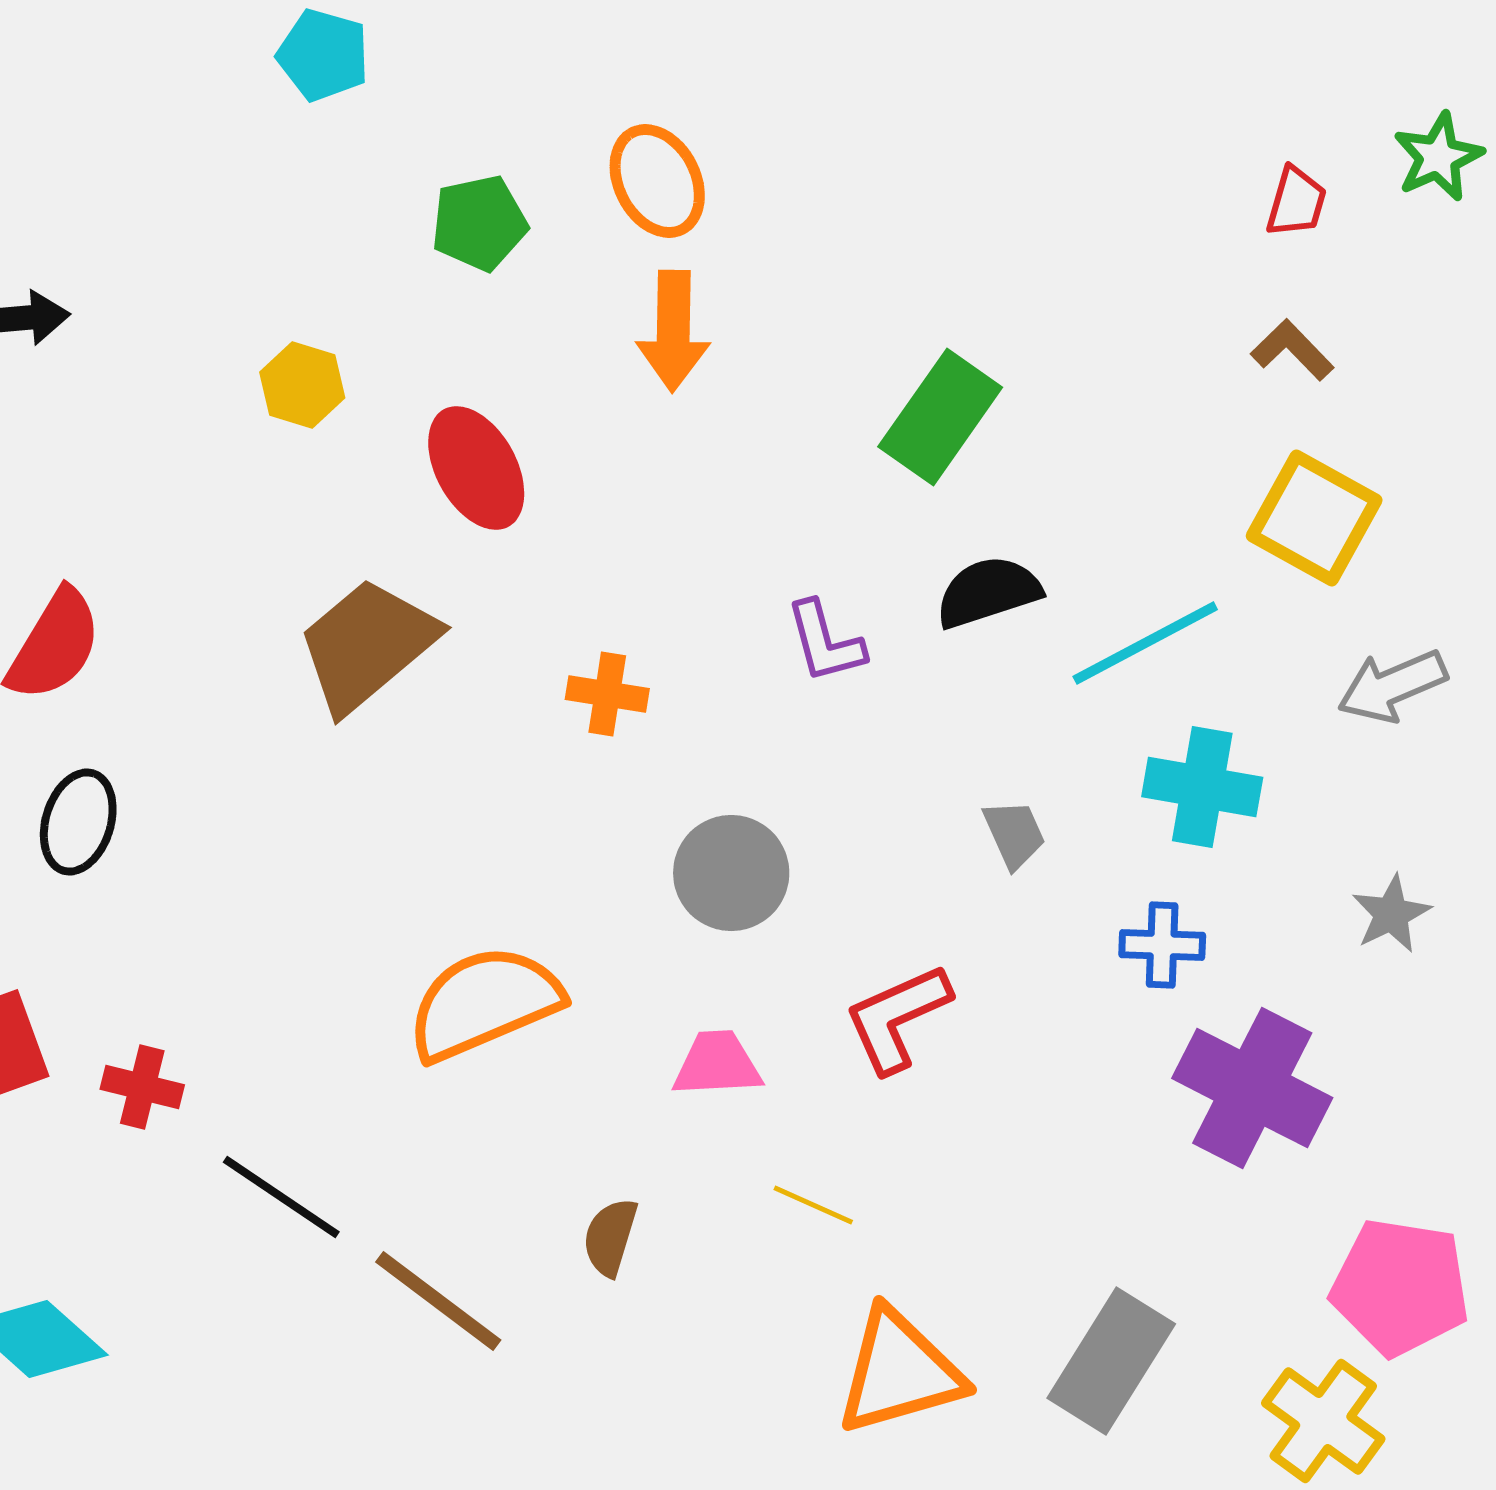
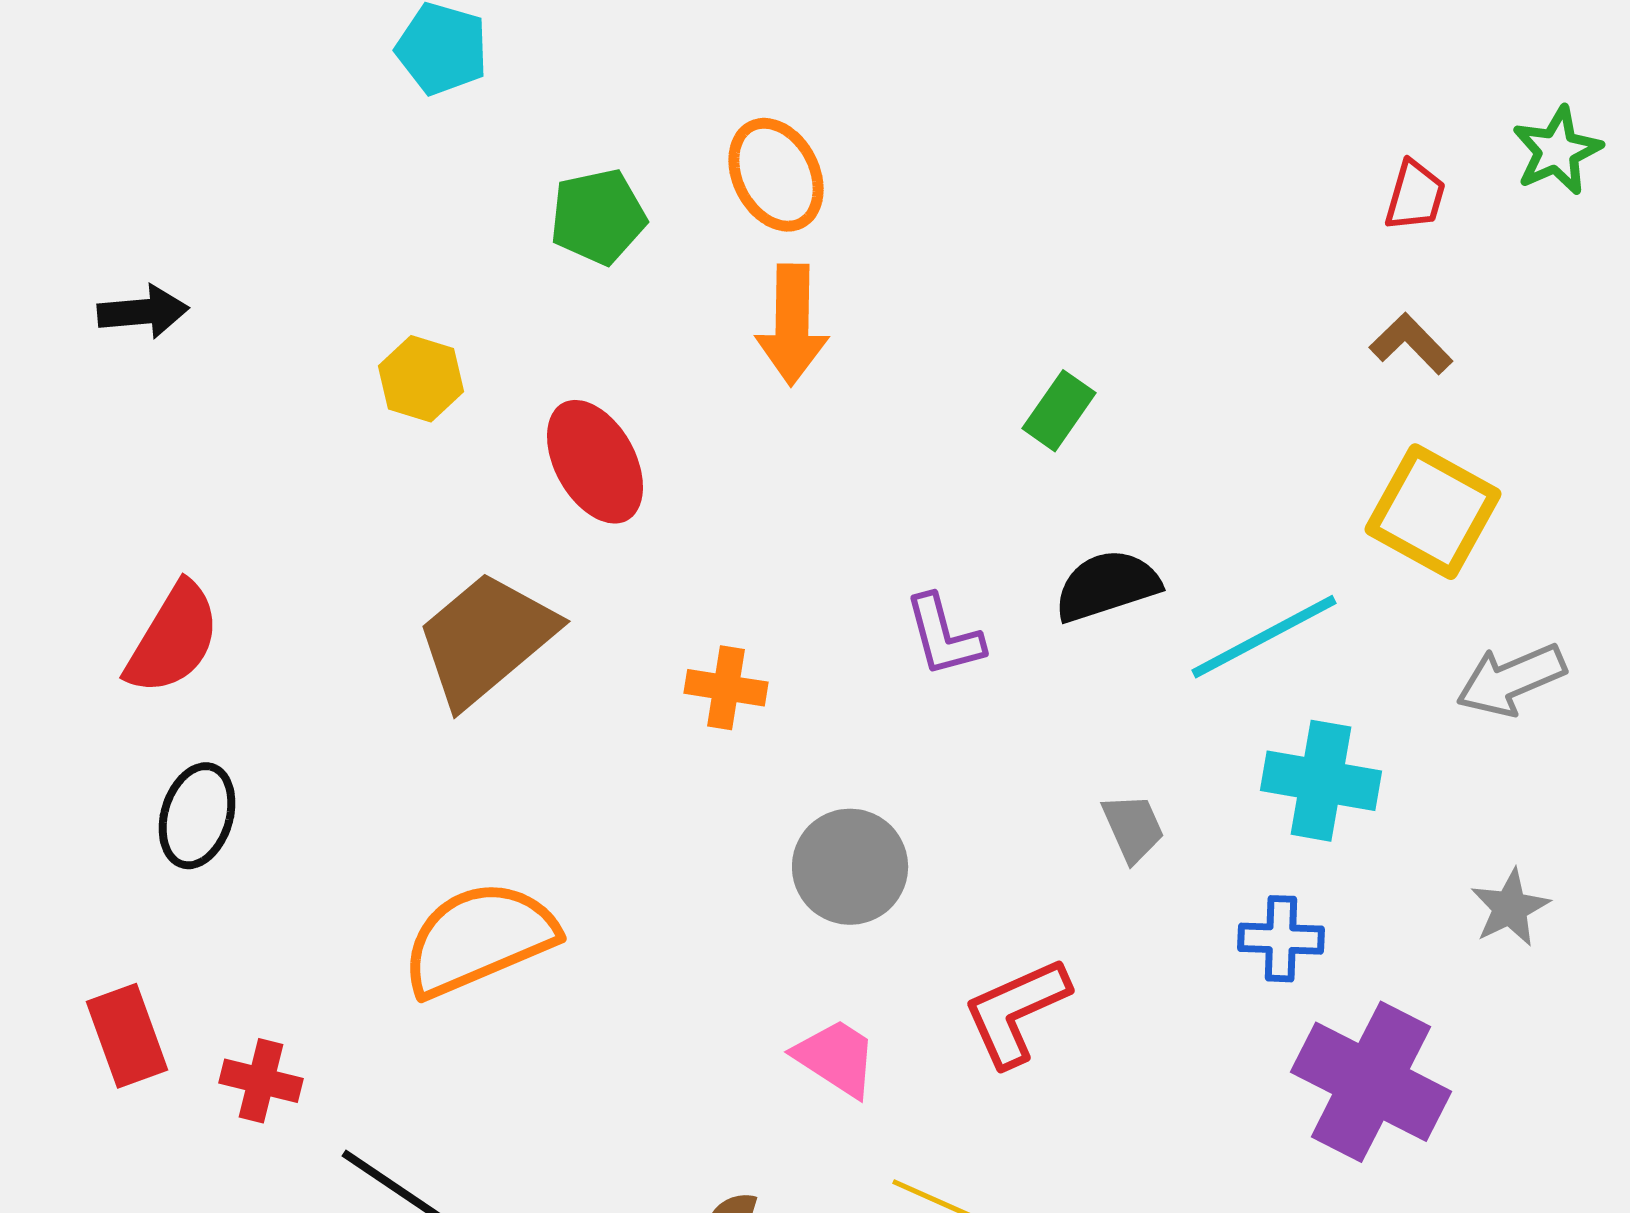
green rectangle: (940, 417) -> (1059, 411), size x0.6
orange semicircle: (484, 1003) -> (479, 939), moved
pink trapezoid: (717, 1064) -> (836, 1058), turned 36

